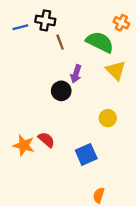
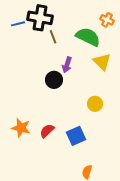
black cross: (45, 20) -> (40, 18), size x1.4
red semicircle: (46, 140) -> (47, 131), moved, turned -84

